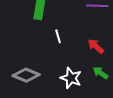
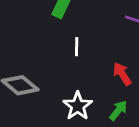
green arrow: (100, 73) -> (118, 110), turned 77

